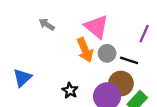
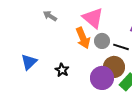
black star: (70, 90) -> (62, 70), moved

